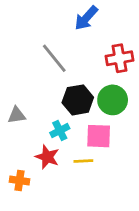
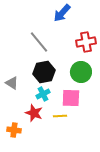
black hexagon: (78, 100) -> (44, 72), moved
gray triangle: (17, 115) -> (12, 83), turned 40

